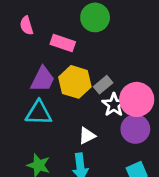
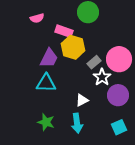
pink semicircle: (27, 26) -> (37, 18), turned -88
yellow hexagon: (75, 82) -> (73, 47), moved
pink circle: (137, 99) -> (119, 59), moved

